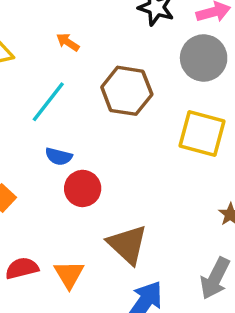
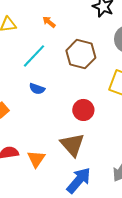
red circle: (83, 188) -> (83, 110), moved

